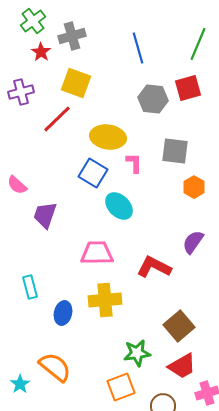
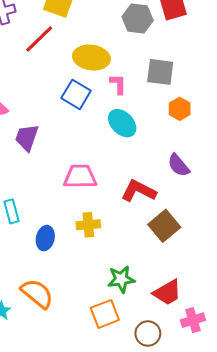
cyan ellipse: (119, 206) -> (122, 123), moved
purple semicircle: (193, 242) -> (179, 165), turned -75
yellow cross: (105, 300) -> (88, 225), size x0.7
brown square: (179, 326) -> (164, 226), moved

